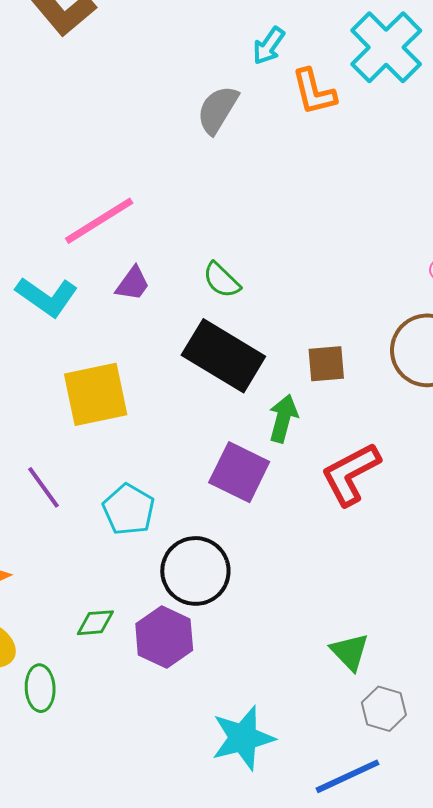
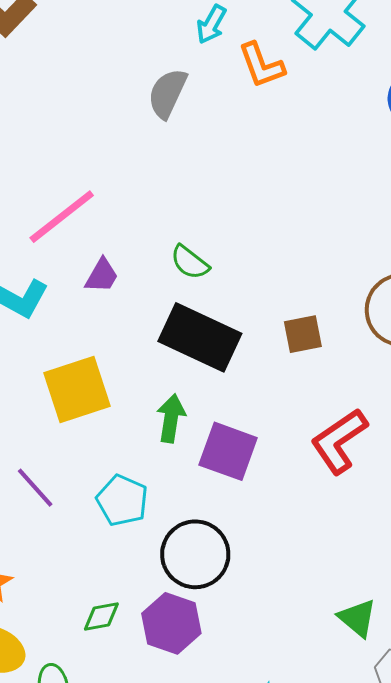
green arrow: (283, 418) -> (171, 418), moved

